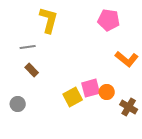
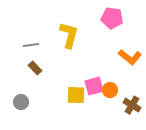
yellow L-shape: (49, 20) -> (69, 35), moved
yellow square: (73, 97) -> (76, 95), turned 30

